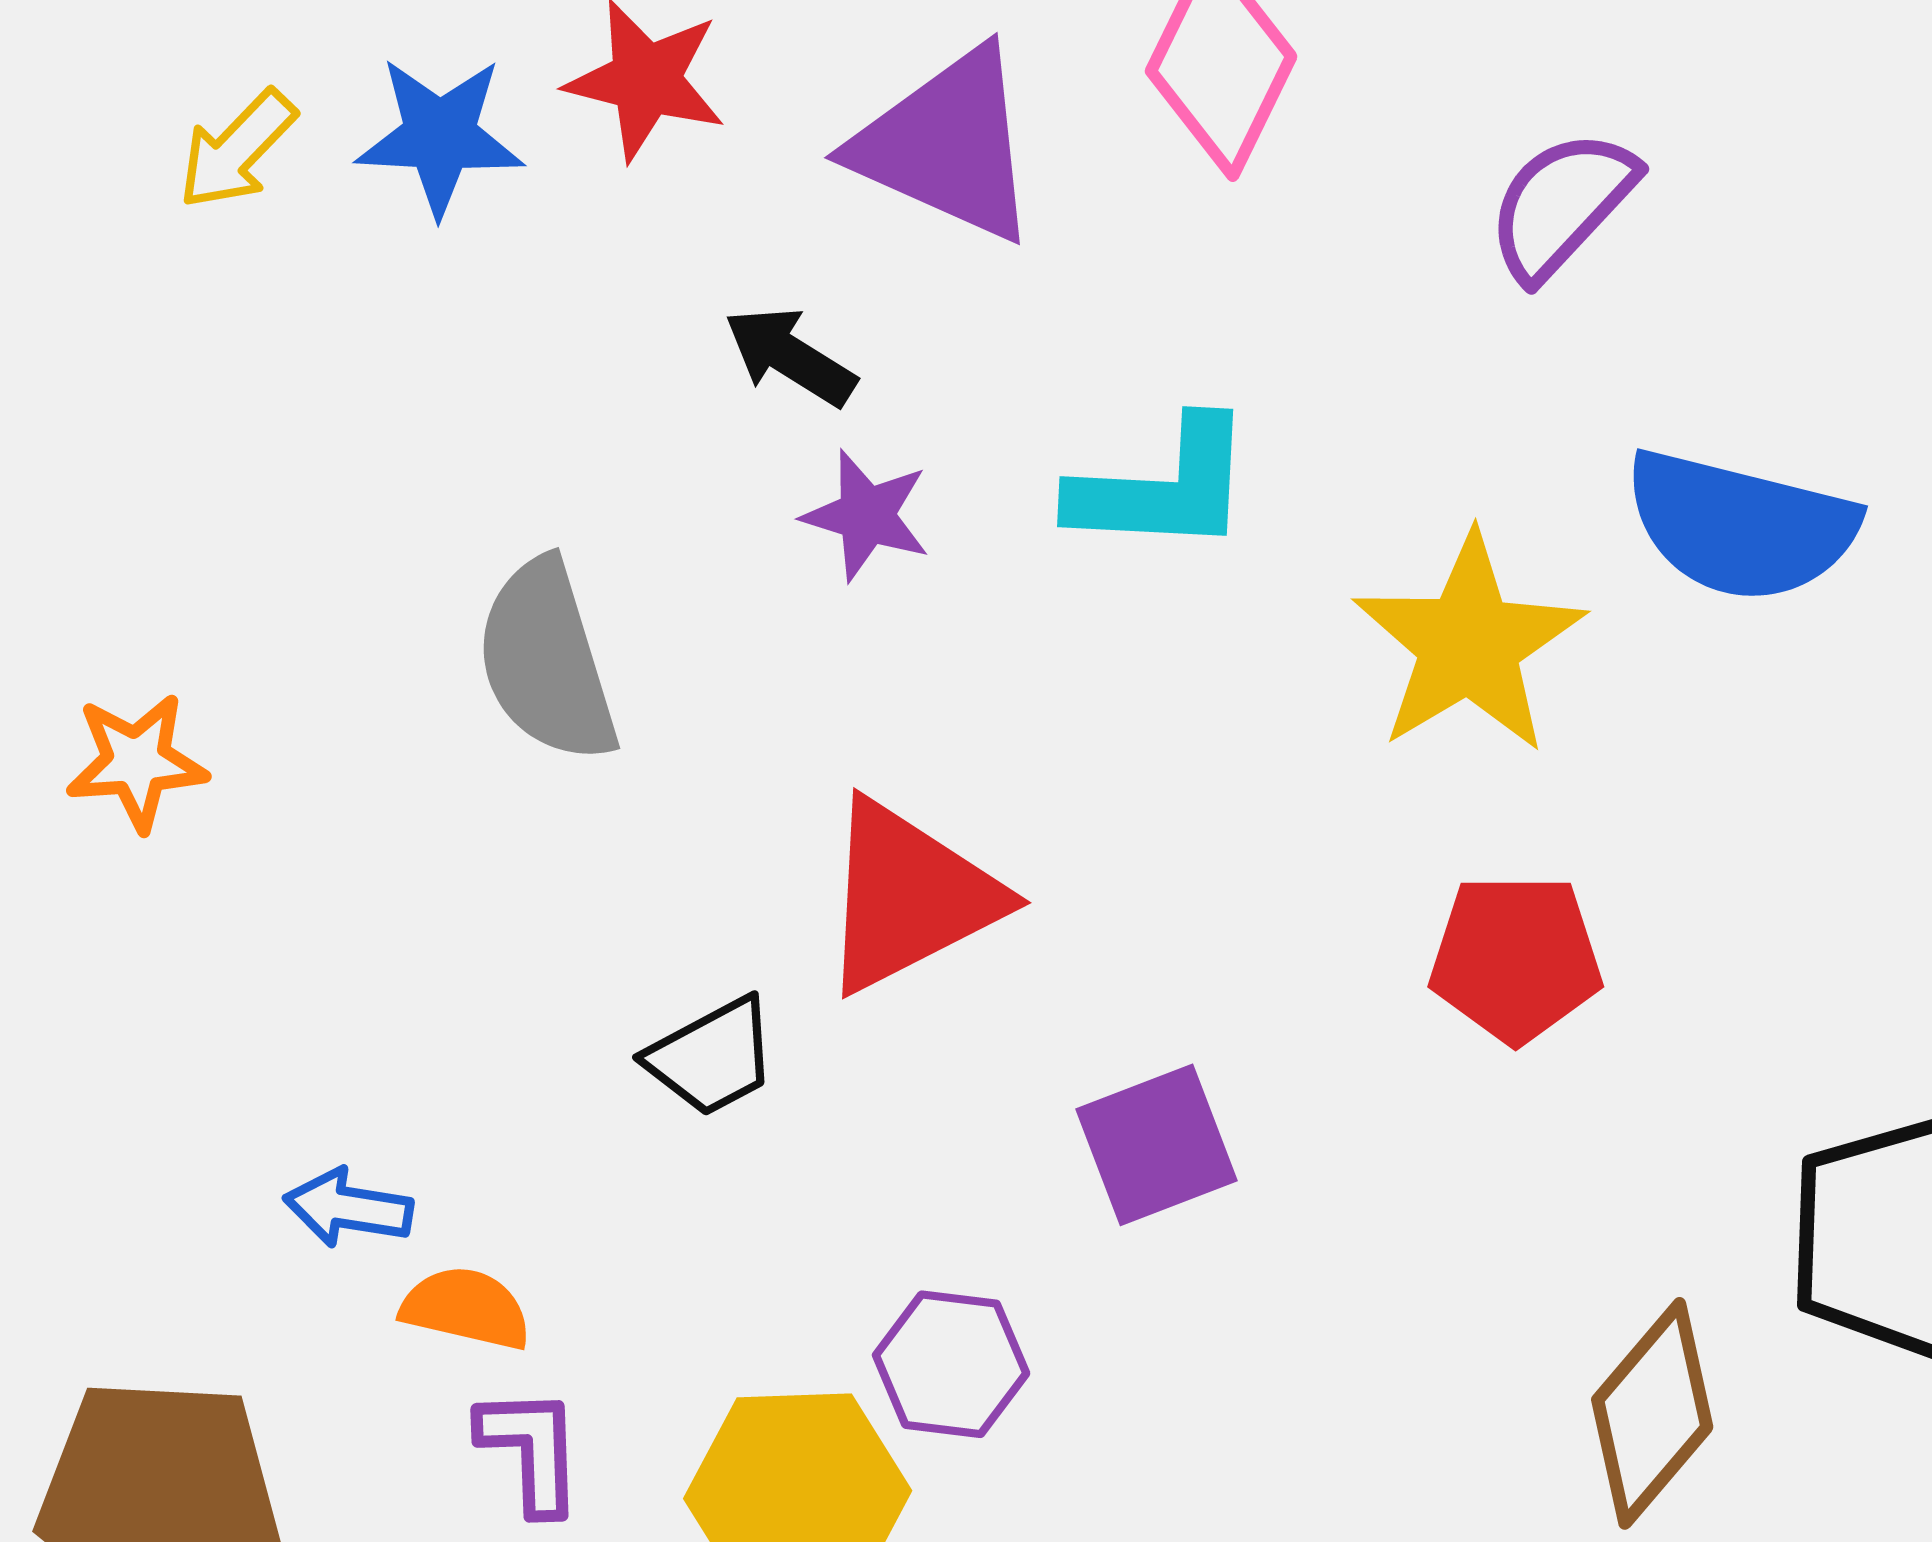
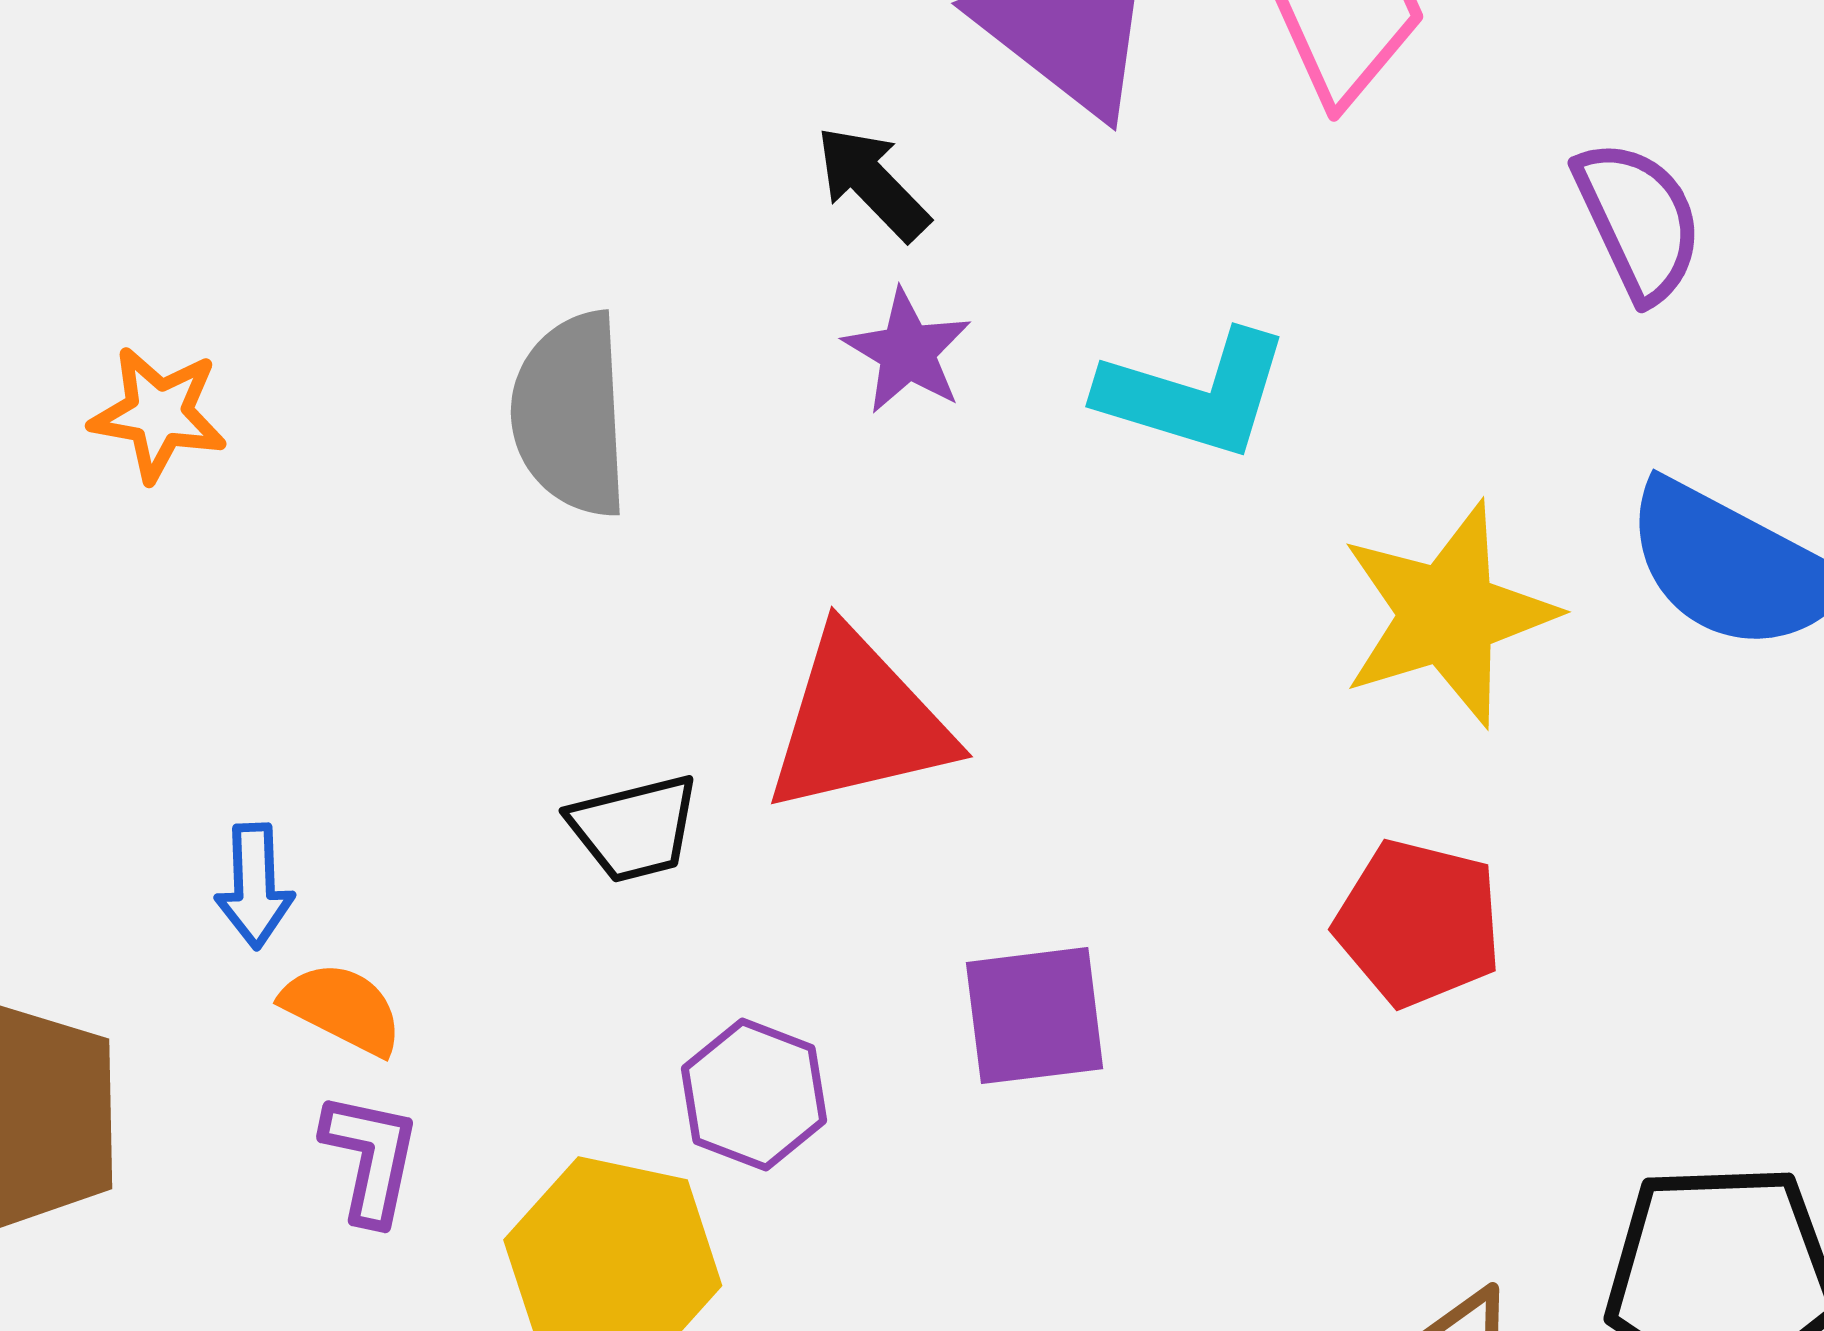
purple semicircle: (1562, 205) -> (1638, 220), turned 98
blue arrow: (348, 1208) -> (254, 886), turned -115
purple hexagon: (951, 1364) -> (754, 1094), moved

